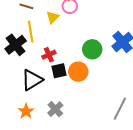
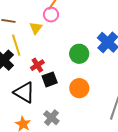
orange circle: (78, 72) -> (79, 88), moved
black triangle: (32, 80) -> (24, 92), turned -50

